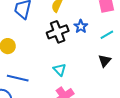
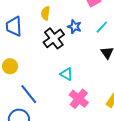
blue line: (18, 78) -> (29, 94), turned 55

